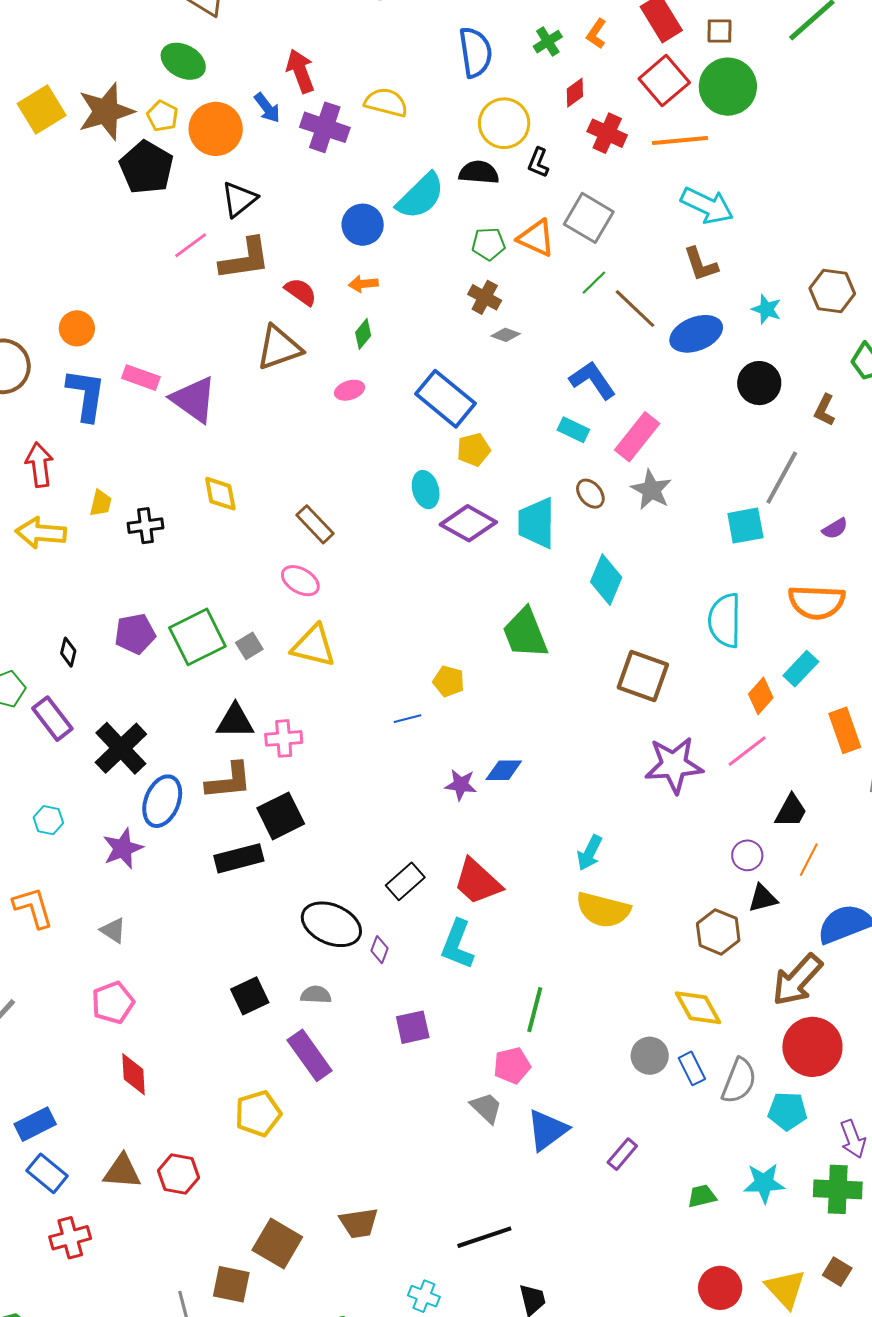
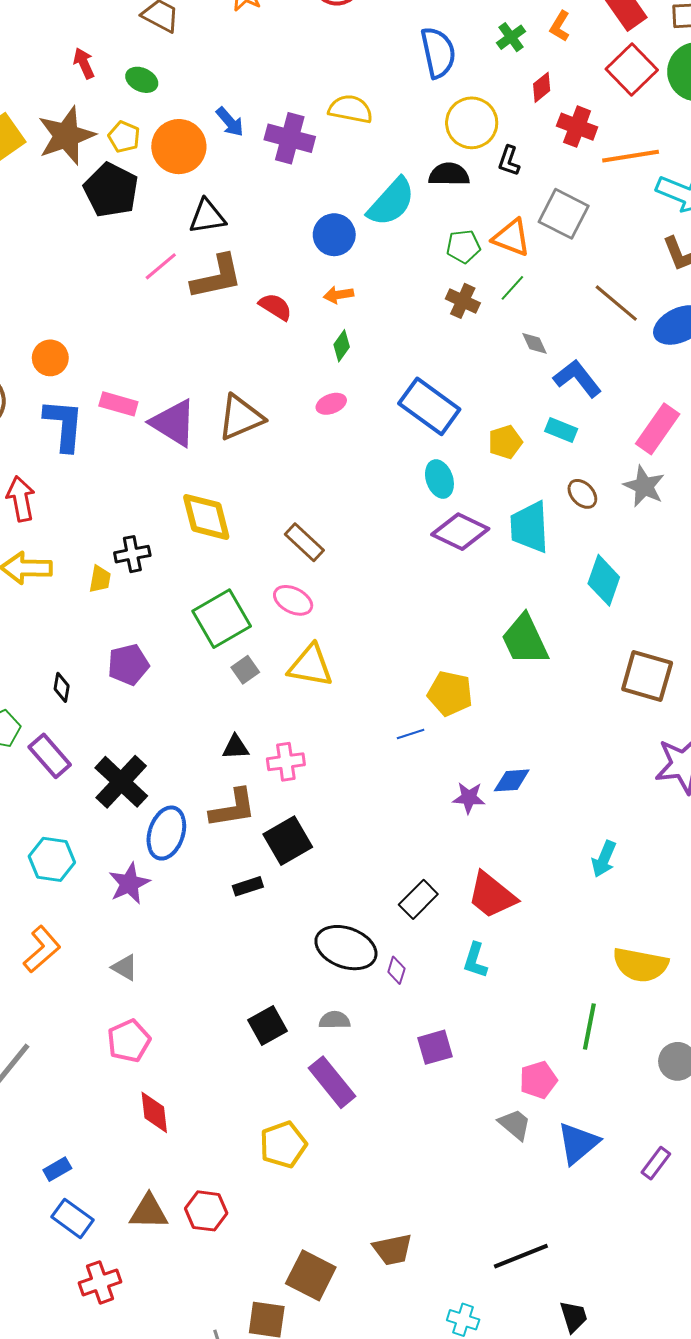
green ellipse: (183, 61) -> (142, 80), size x0.7
red arrow: (300, 71) -> (84, 63), moved, size x0.7
orange line: (680, 141) -> (631, 156), moved
black triangle: (239, 199) -> (207, 217), turned 33
green line: (594, 283) -> (512, 288), moved
gray diamond: (506, 335) -> (535, 343), moved, turned 48
brown triangle: (279, 348) -> (241, 418), moved
pink rectangle: (637, 437) -> (658, 429), moved
yellow pentagon: (474, 450) -> (505, 442), moved
cyan ellipse: (426, 490) -> (439, 479), moved
yellow diamond: (220, 494) -> (206, 517), size x1.4
yellow trapezoid: (101, 503) -> (100, 579), moved
green square: (197, 637) -> (222, 619), moved
yellow pentagon: (449, 681) -> (450, 693), size x1.4
black triangle: (235, 721) -> (236, 747), size x0.7
cyan hexagon: (48, 820) -> (52, 859), size x1.5
black rectangle: (239, 858) -> (248, 886), size x0.6
orange L-shape: (33, 908) -> (42, 949), turned 69
yellow semicircle: (603, 910) -> (640, 965), moved
cyan L-shape: (457, 944) -> (475, 960), size x0.7
green line: (535, 1010) -> (589, 1026), moved
blue rectangle: (35, 1124) -> (57, 1169), size x0.7

